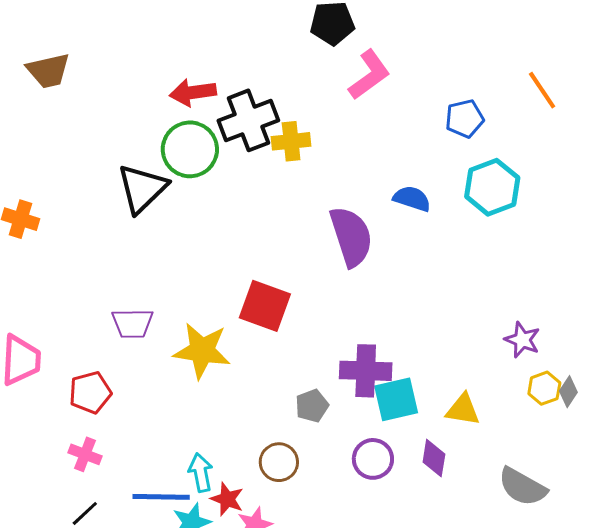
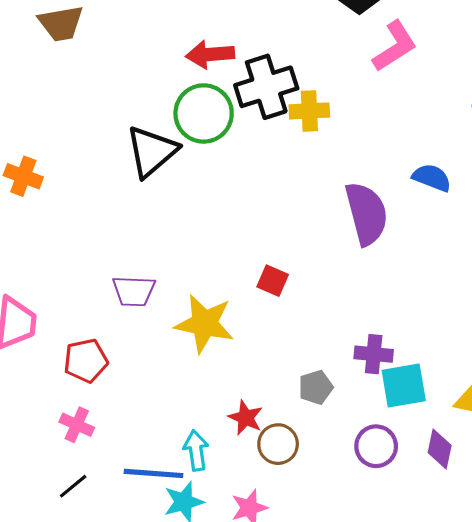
red square: (265, 306) -> (273, 281), size x0.6
purple cross: (366, 371) -> (374, 354), size x0.7
red star: (227, 499) -> (246, 418), moved

